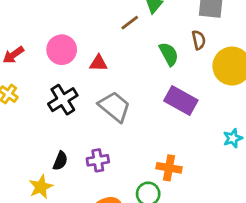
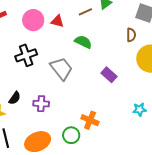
green semicircle: (169, 54) -> (83, 42), moved, turned -48
red triangle: (98, 63) -> (57, 21), moved
purple rectangle: (181, 101) -> (109, 75), size x0.7

